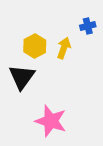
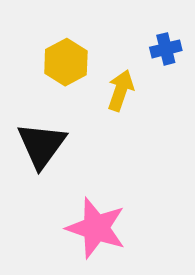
yellow hexagon: (35, 46) -> (66, 62), moved

